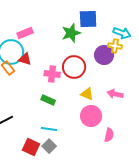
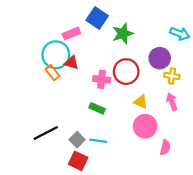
blue square: (88, 19) -> (97, 18), moved, turned 36
yellow cross: (115, 46) -> (172, 76), moved
pink arrow: (115, 94) -> (172, 102), turned 56
gray square: (49, 146) -> (77, 140), moved

